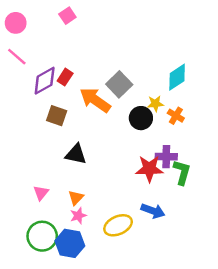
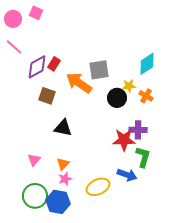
pink square: (67, 16) -> (36, 13), moved, turned -32
gray square: (119, 84) -> (99, 70), turned 35
green L-shape: (182, 172) -> (143, 157), moved

